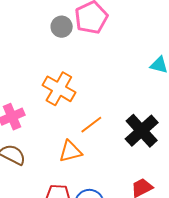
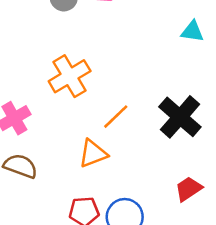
orange cross: (59, 89) -> (70, 76), turned 36

